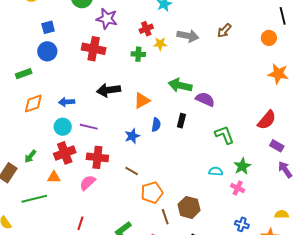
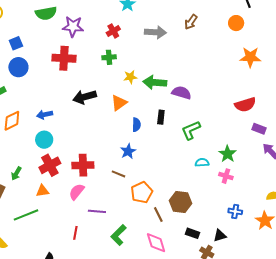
yellow star: (160, 44) -> (130, 77), moved
red semicircle: (267, 120) -> (245, 105), turned 40
purple line: (89, 127) -> (97, 211), moved
green L-shape: (225, 135) -> (191, 130), moved, turned -85
blue star: (132, 136) -> (128, 151), moved

